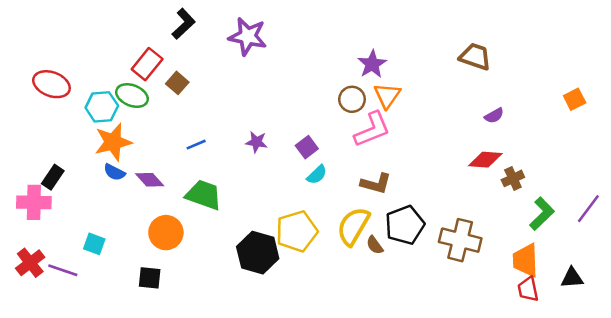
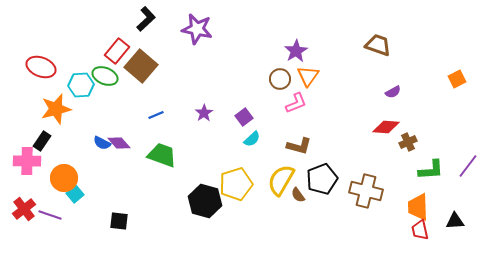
brown square: (177, 83) -> (141, 66), size x1.8
pink L-shape: (372, 129) -> (296, 103), size x0.7
orange star: (113, 142) -> (56, 109), moved
purple star: (256, 142) -> (204, 113), turned 30
blue semicircle: (114, 172) -> (102, 143), moved
green L-shape: (542, 214) -> (431, 170), turned 40
orange circle: (166, 233) -> (64, 178), moved
cyan square: (94, 244) -> (75, 194), turned 30

